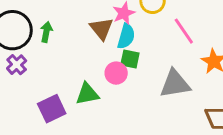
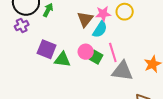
pink line: (184, 31) -> (113, 52), moved
green square: (130, 59) -> (96, 57), moved
purple square: (52, 109) -> (47, 49), moved, turned 30

